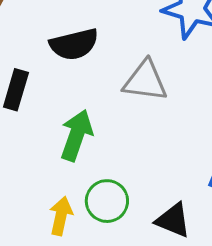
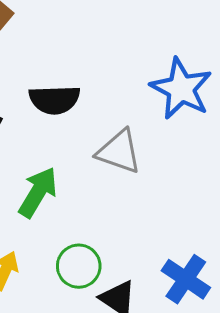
green circle: (107, 201) -> (79, 266), moved

